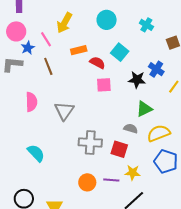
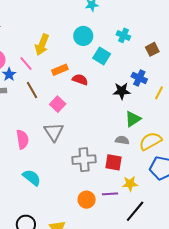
cyan square: (120, 52) -> (102, 56), moved
pink square: (104, 85) -> (58, 104), moved, turned -35
pink semicircle: (31, 102) -> (22, 139), moved

